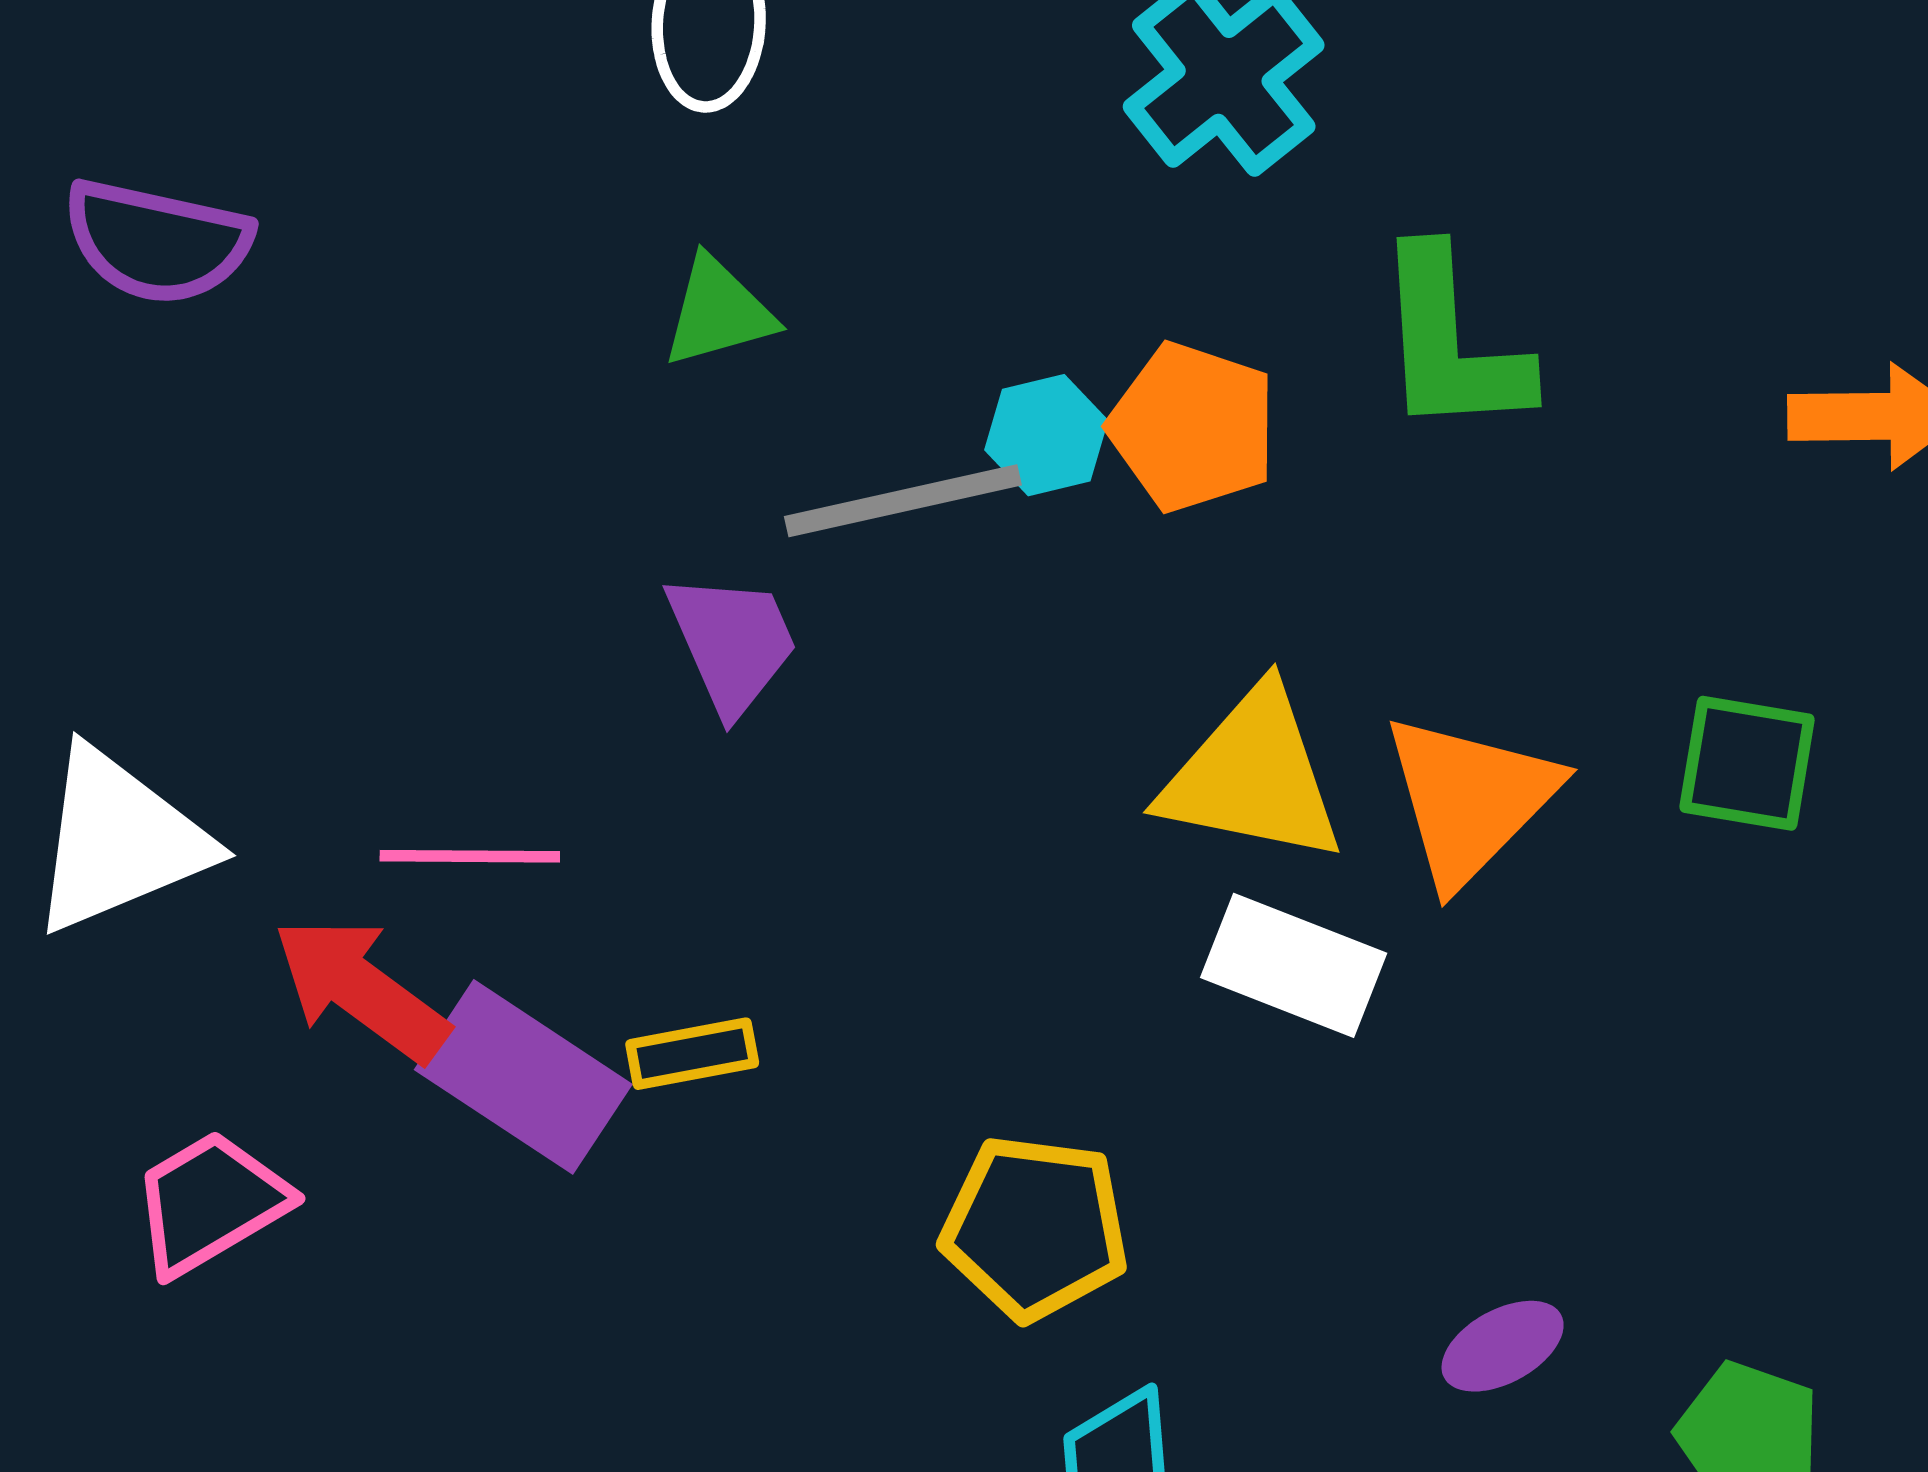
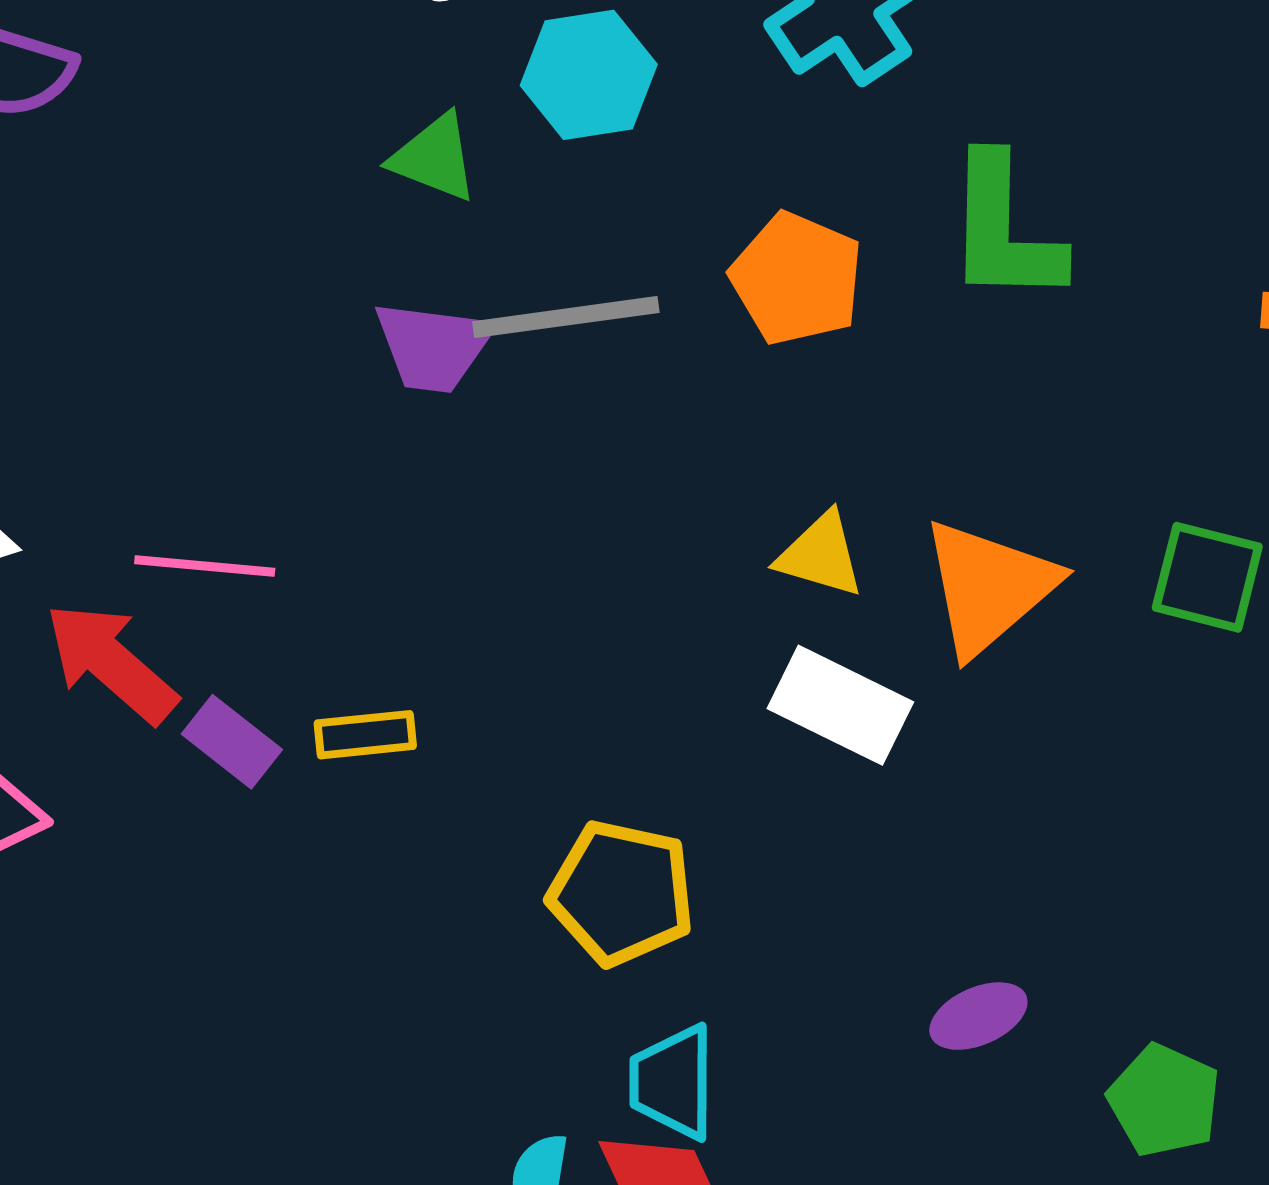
green triangle: (718, 312) -> (434, 158), turned 32
cyan hexagon: (1046, 435) -> (589, 75), moved, size x1.4
purple trapezoid: (732, 643) -> (433, 346), moved, turned 116
yellow triangle: (1252, 776) -> (821, 555), size x0.6
purple rectangle: (523, 1077) -> (232, 742), size x0.6

